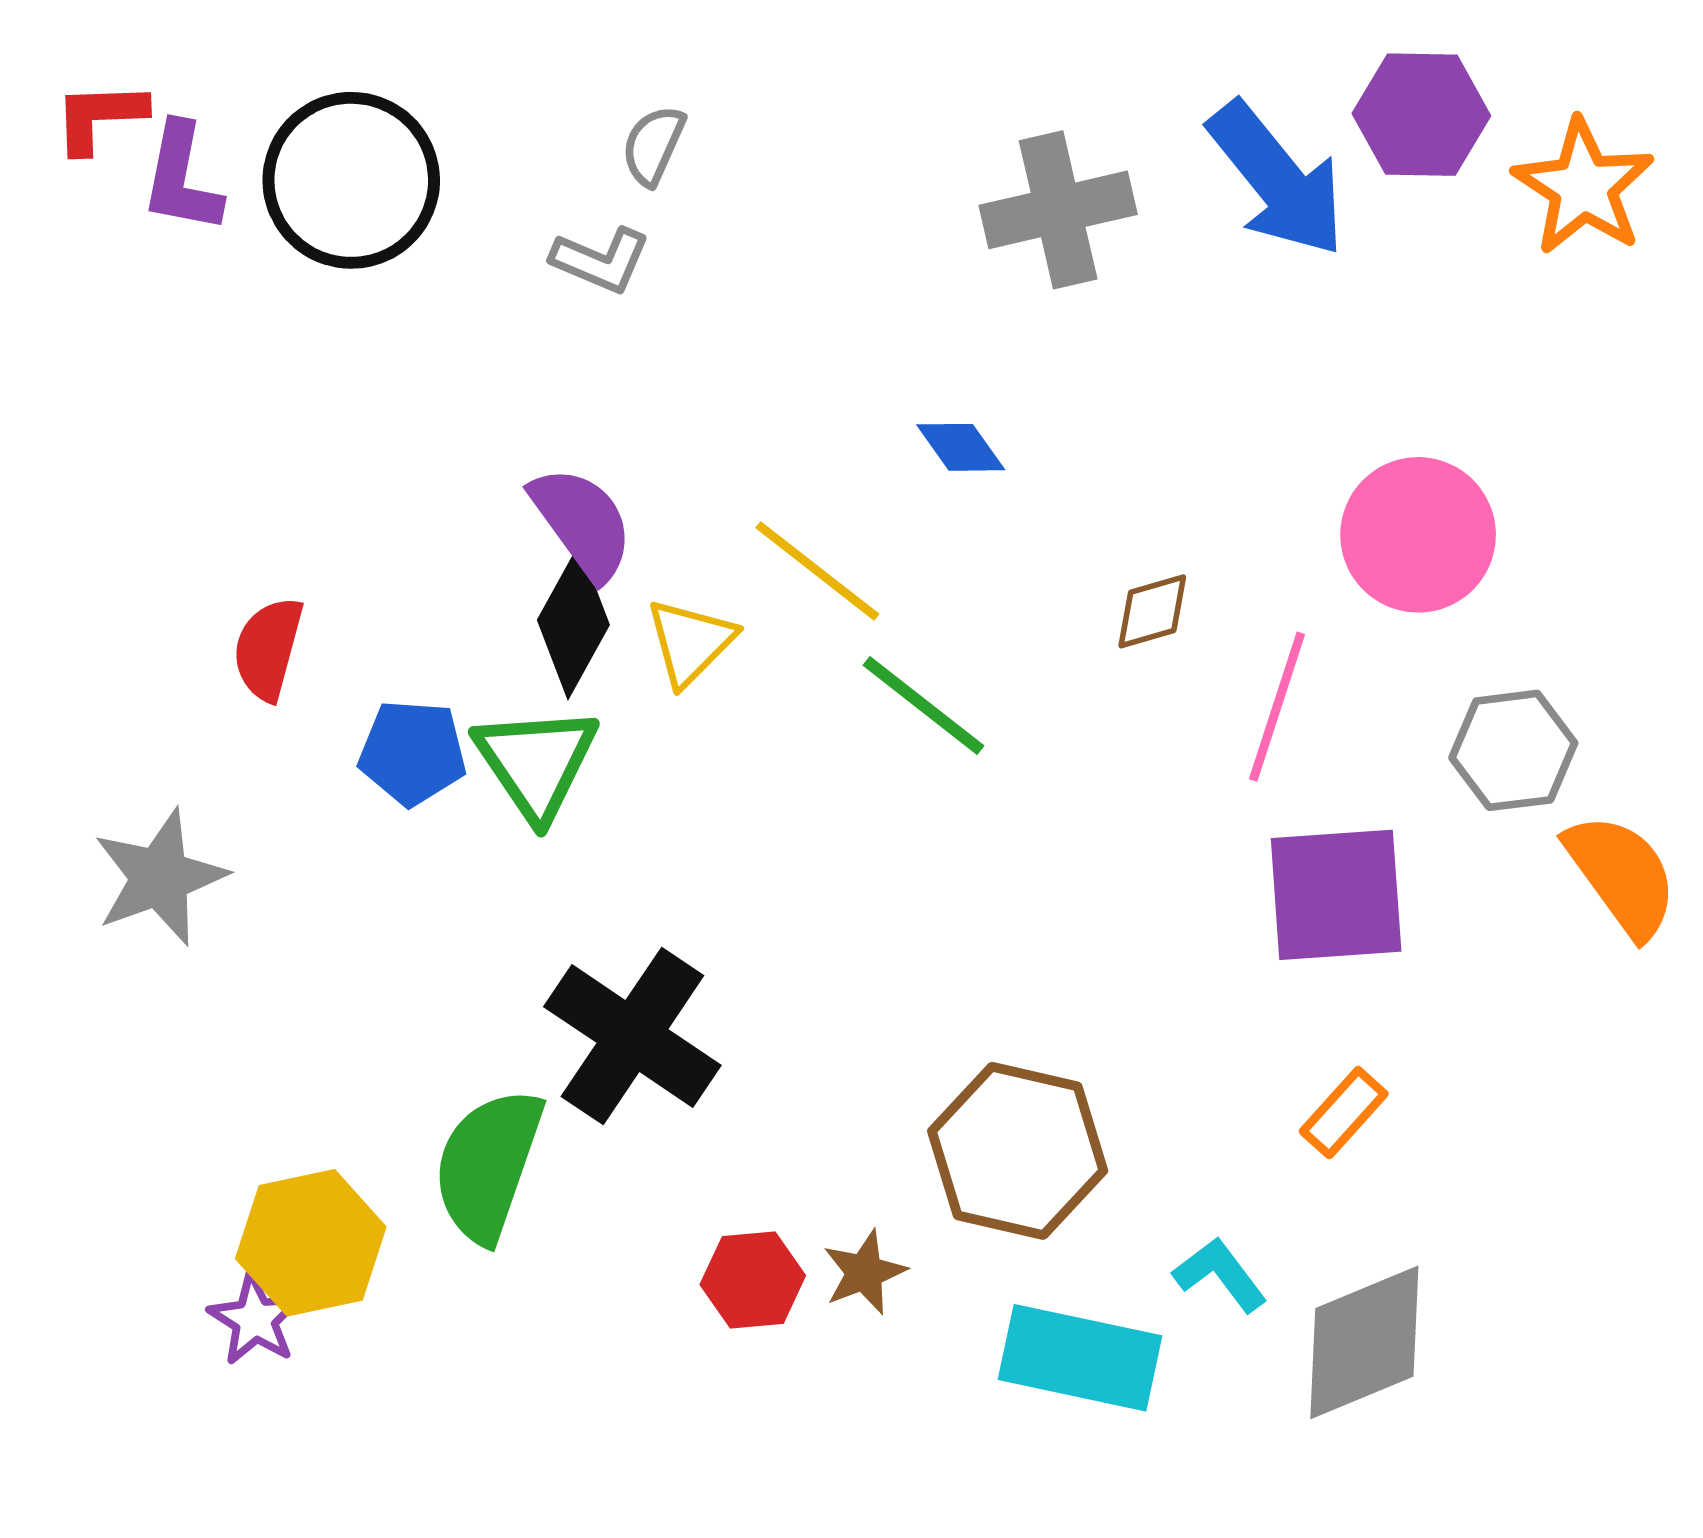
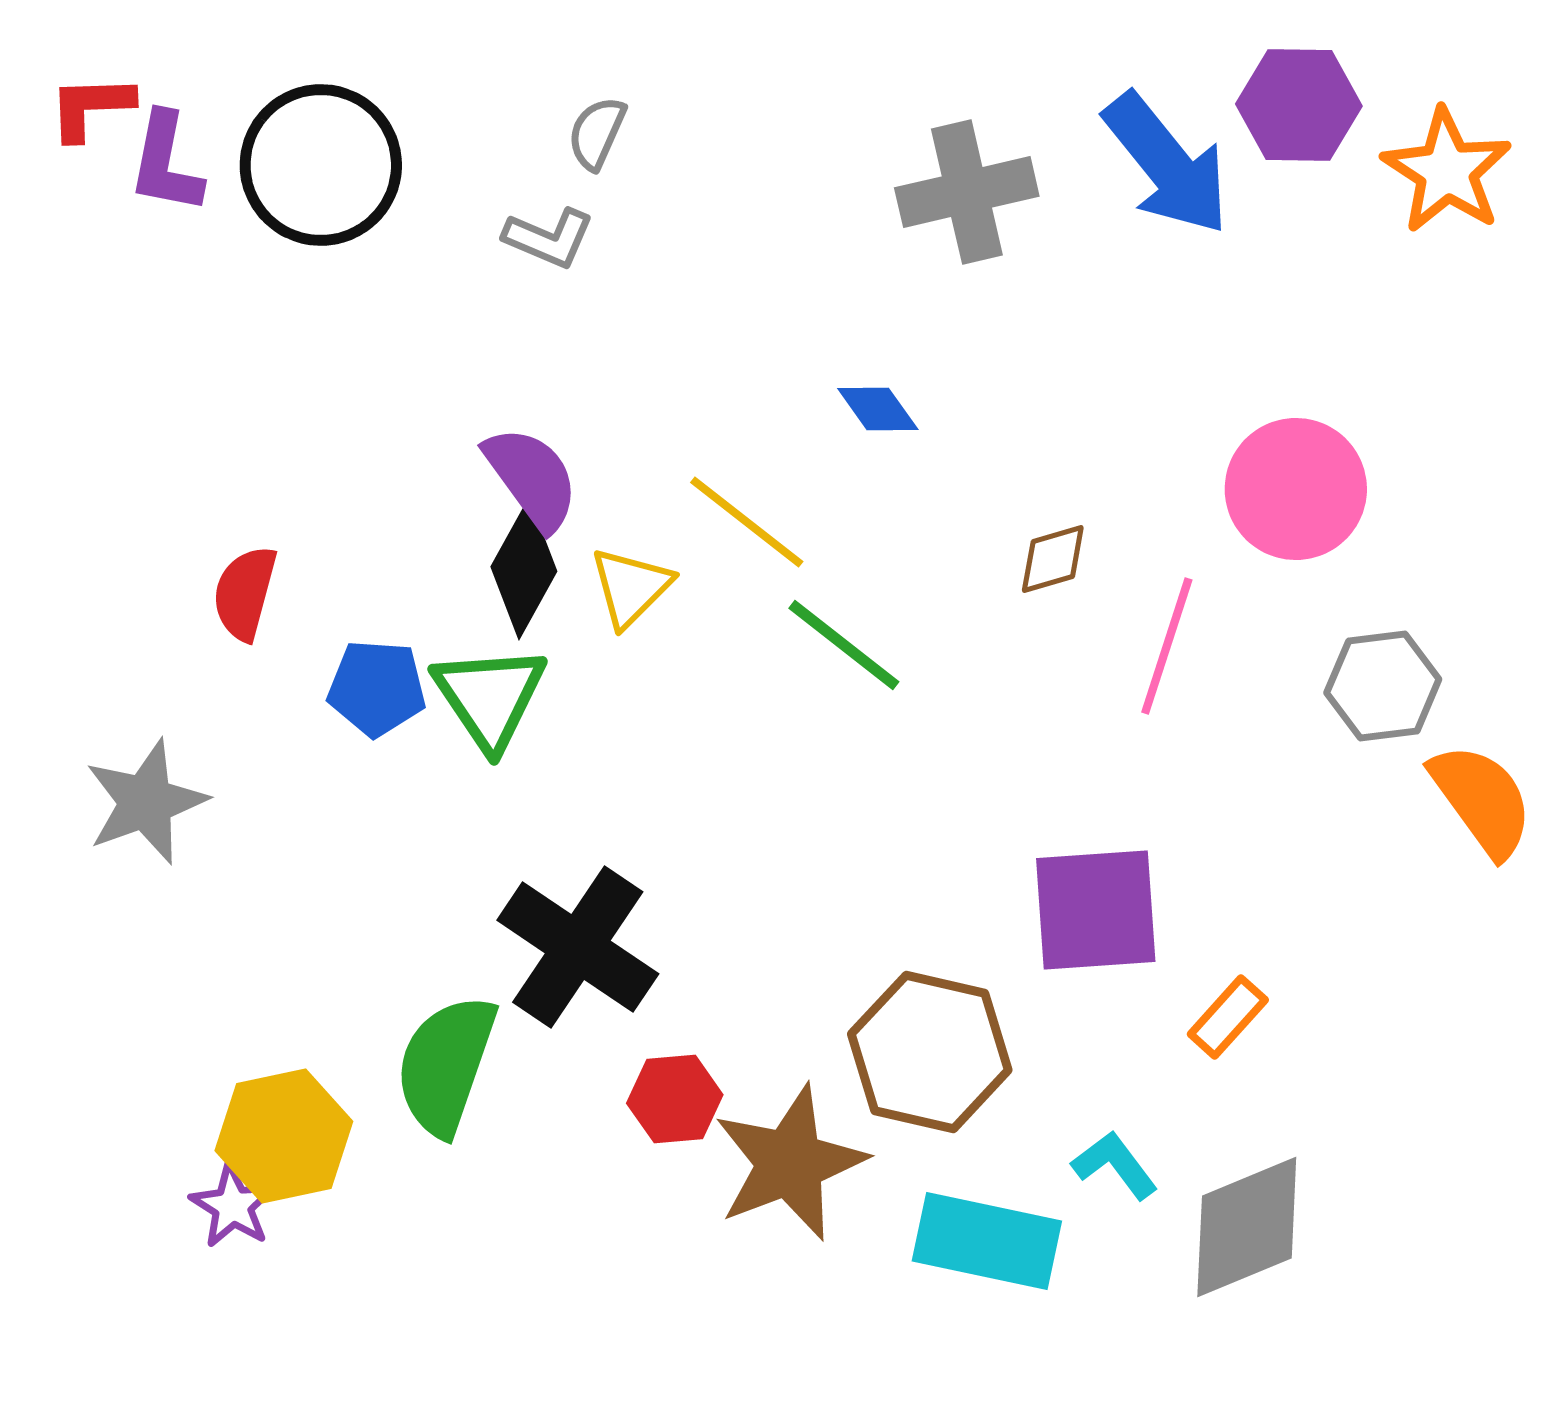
purple square: (1336, 895) -> (1096, 910), moved
brown star: (864, 1272) -> (790, 1163), size x2.0
red hexagon: (753, 1280) -> (675, 1099), moved

